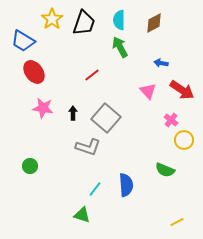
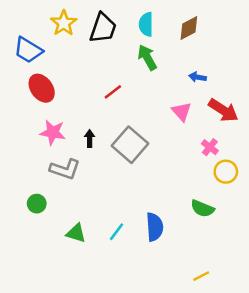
gray L-shape: (88, 147) -> (65, 169), moved
green triangle: (82, 215) -> (76, 233), moved
yellow line: (177, 222) -> (201, 276), moved

